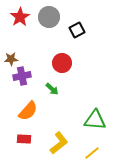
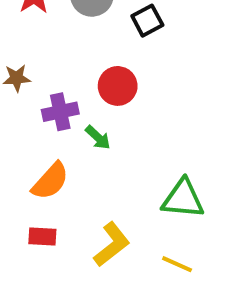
purple cross: (22, 76) -> (60, 112), moved
yellow line: (92, 153) -> (177, 264), turned 63

